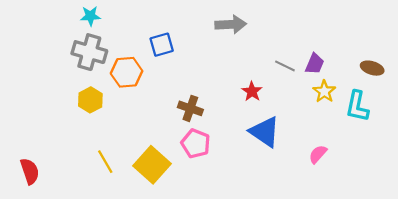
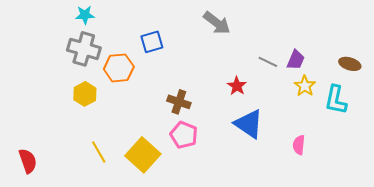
gray arrow: (231, 24) -> (217, 23), turned 40
pink semicircle: (318, 154) -> (299, 145), turned -36

